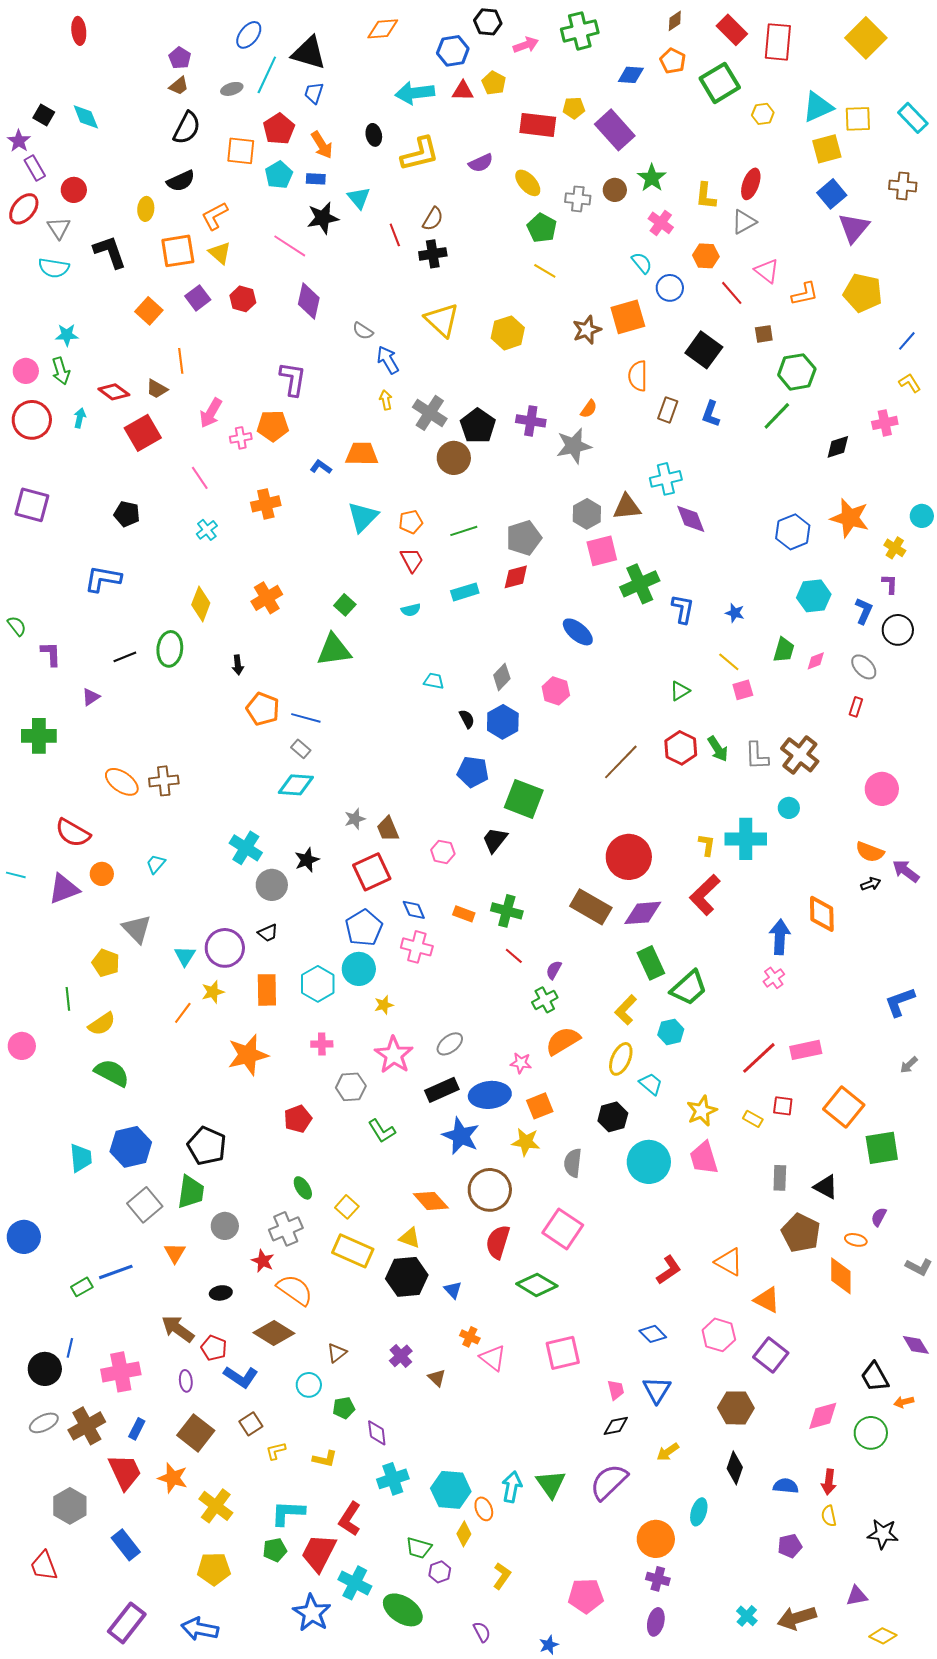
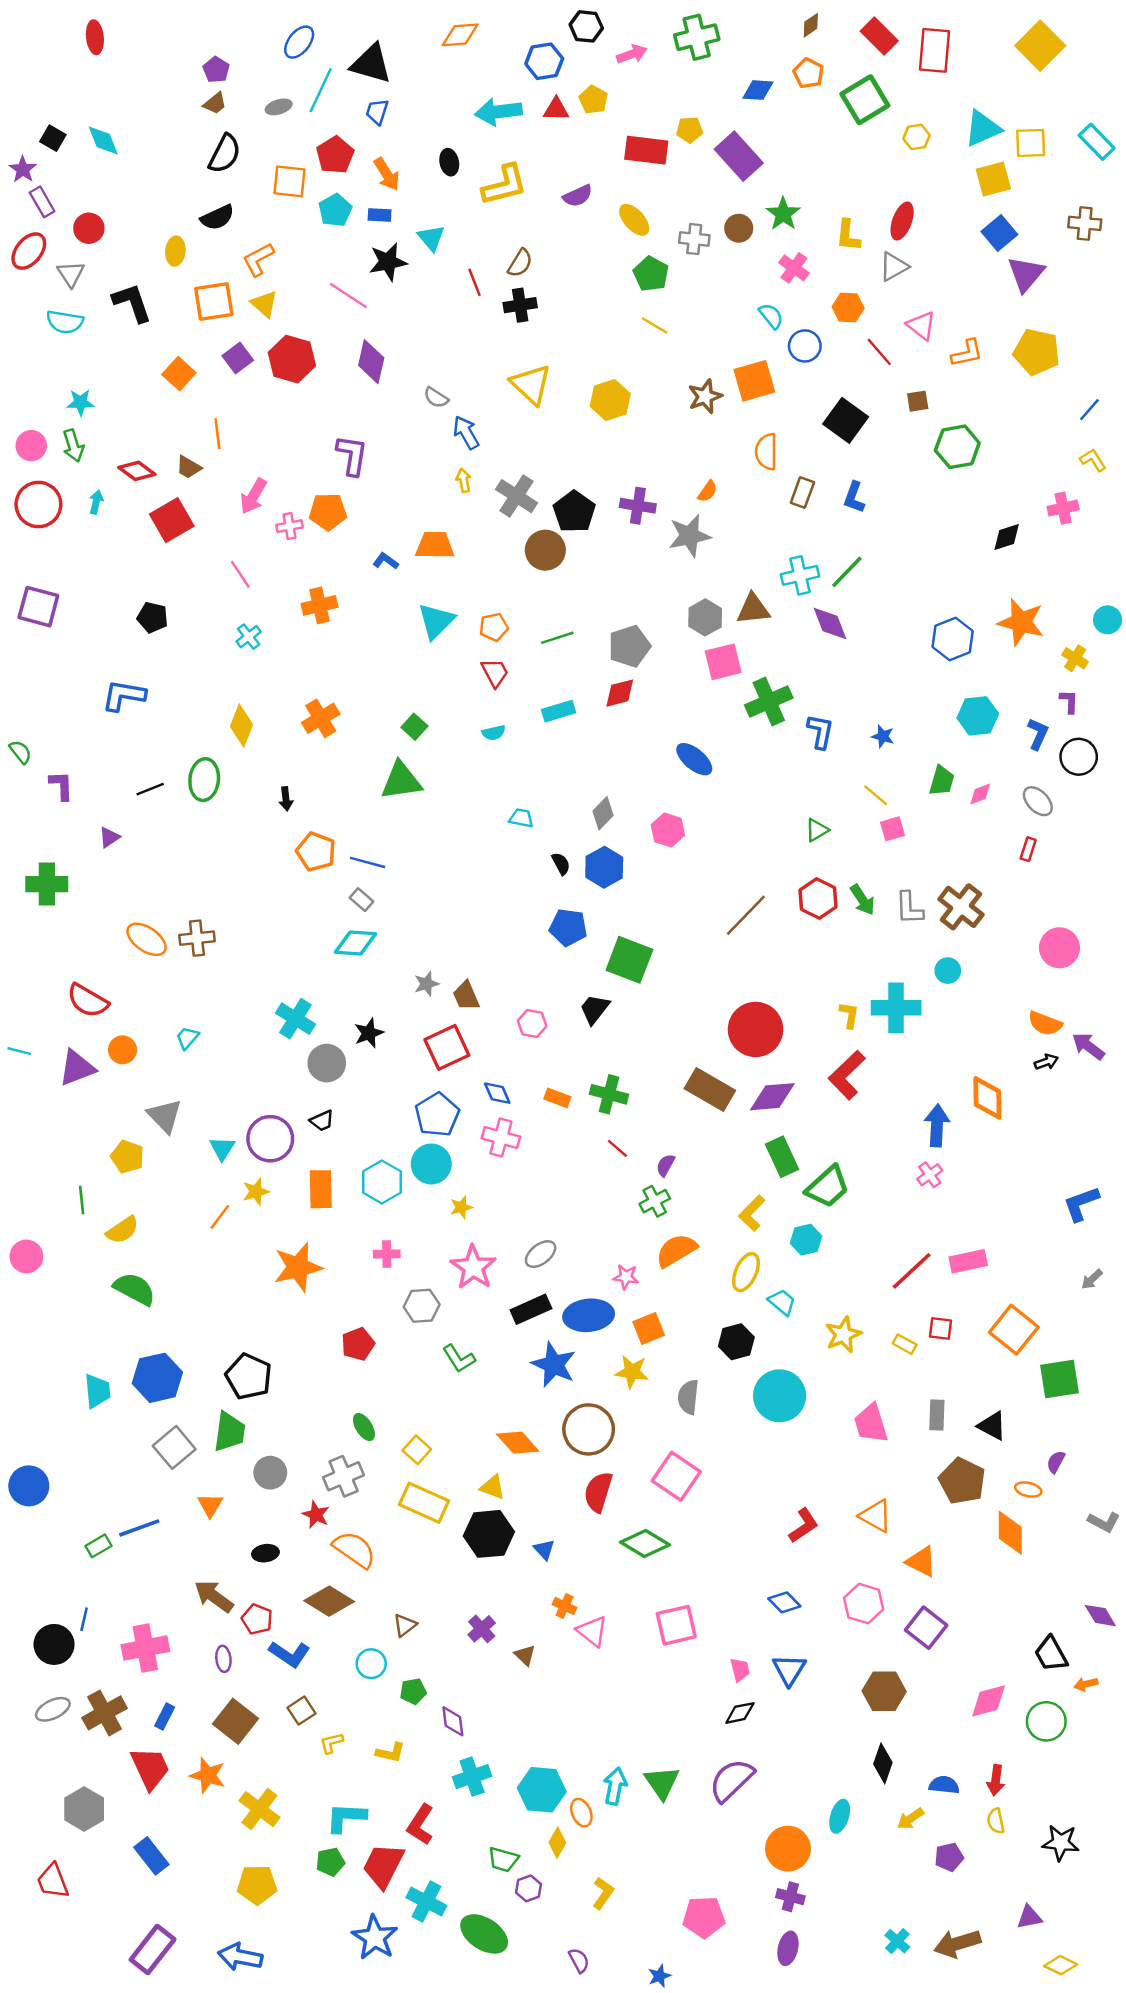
red hexagon: (243, 299) -> (292, 359), size x1.5
green line: (777, 416) -> (847, 572), moved
pink trapezoid: (704, 1158) -> (871, 1423), moved
yellow arrow: (668, 1452) -> (911, 1819), moved

